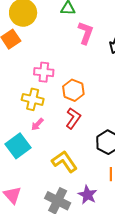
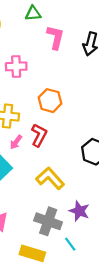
pink cross: (44, 72) -> (16, 66), moved
red L-shape: (73, 118) -> (39, 135), moved

